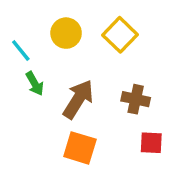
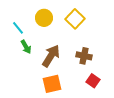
red square: (151, 143) -> (93, 81), turned 32
orange square: (80, 148) -> (52, 84), turned -30

